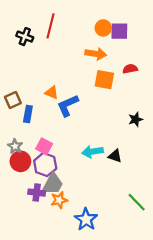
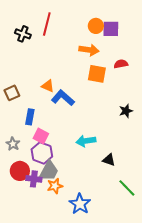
blue L-shape: (68, 105) -> (63, 98), turned 65
blue rectangle: (28, 114) -> (30, 117), moved
gray star: (15, 146) -> (13, 144), moved
black triangle: (115, 156) -> (109, 160), moved
red circle: (20, 161) -> (20, 171), moved

